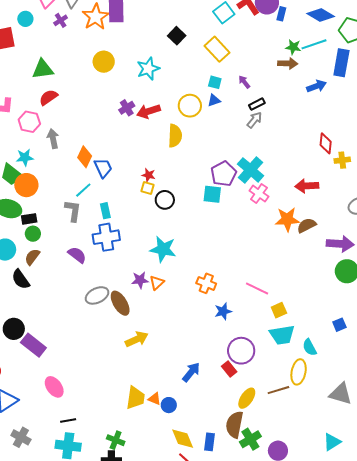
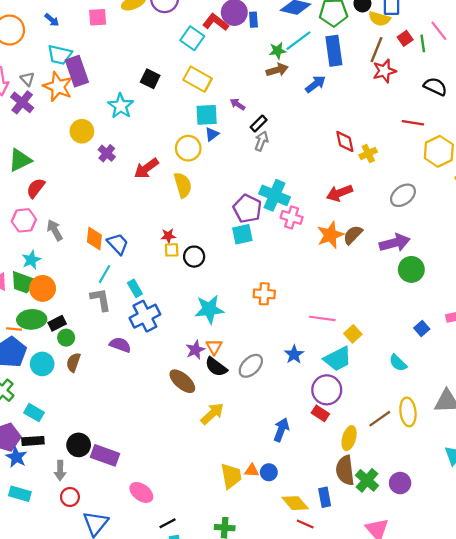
purple cross: (61, 20) -> (22, 102), size x1.5
cyan star: (148, 69) -> (121, 106), moved
cyan square: (215, 82) -> (207, 115), size x1.5
purple cross: (127, 108) -> (107, 153), moved
black semicircle: (21, 279) -> (216, 367), moved
orange cross: (206, 283) -> (264, 294), moved
gray ellipse: (97, 295) -> (251, 366), moved
cyan trapezoid: (282, 335) -> (338, 359), moved
yellow ellipse: (299, 372) -> (408, 412), moved

